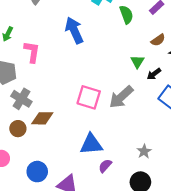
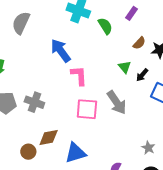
pink L-shape: (32, 52) -> (79, 76), moved
gray arrow: (121, 97) -> (117, 102), turned -70
gray cross: (21, 99) -> (34, 102), moved
blue triangle: (91, 144) -> (75, 153), moved

